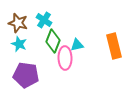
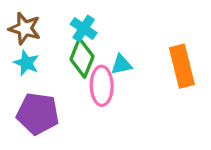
cyan cross: (44, 20) -> (84, 28), moved

